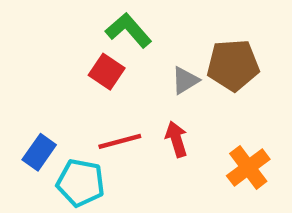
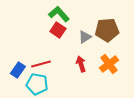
red square: (107, 72) -> (58, 30), moved
red line: (120, 141) -> (41, 64), moved
orange cross: (248, 167) -> (109, 64), moved

